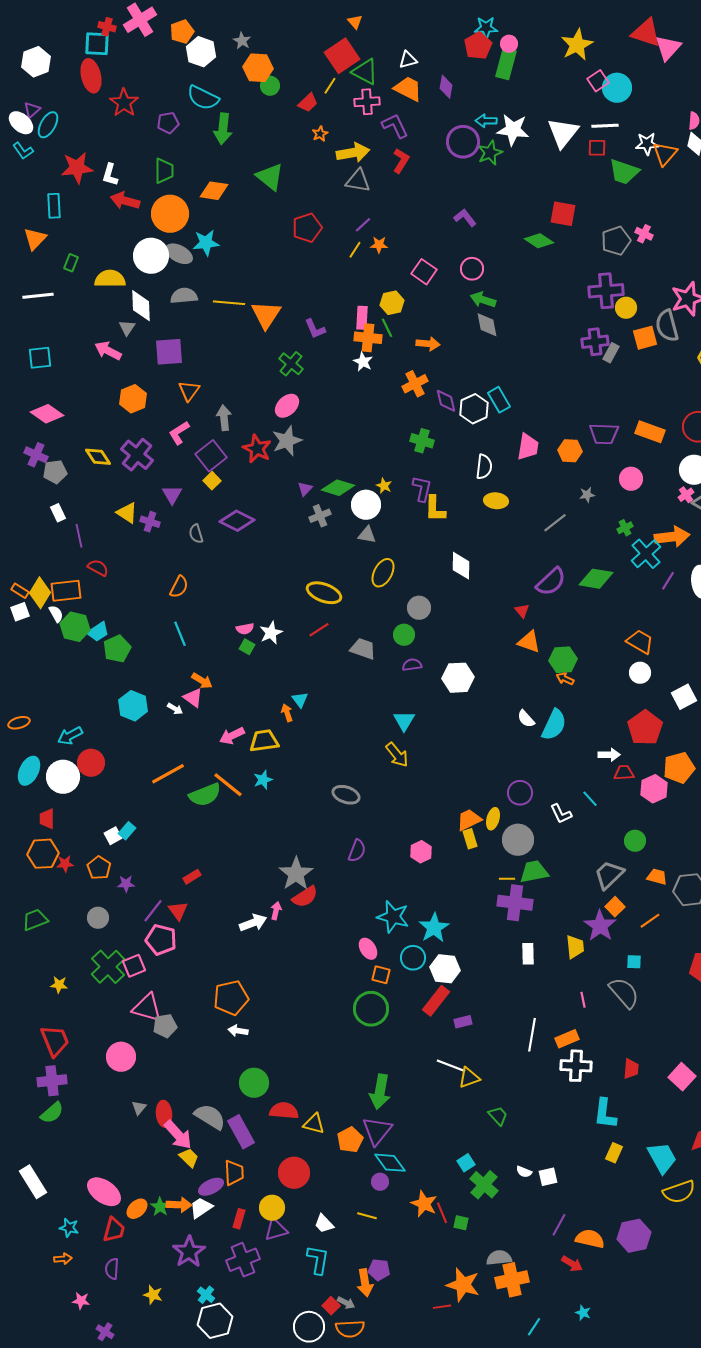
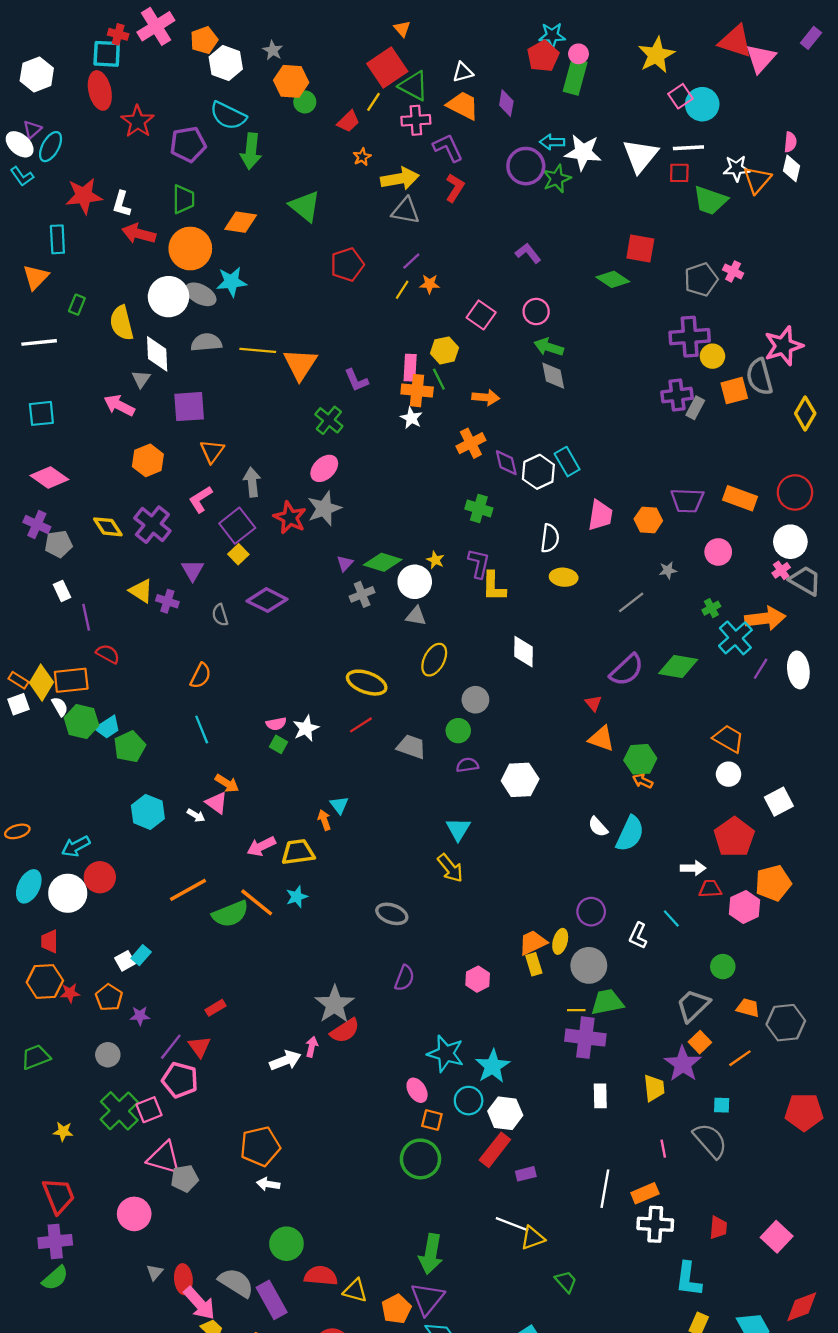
purple pentagon: (168, 123) -> (188, 144), size x1.4
yellow semicircle: (110, 279) -> (122, 323), turned -104
white L-shape: (561, 814) -> (638, 936), turned 50

